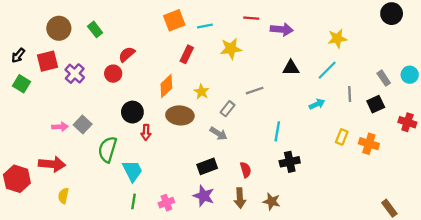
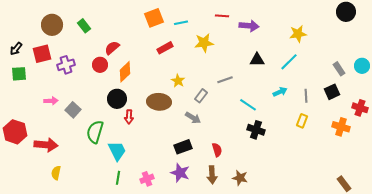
red rectangle: (187, 54) -> (165, 48), turned 35
purple cross: (75, 74) -> (66, 65), turned 30
green square: (22, 84) -> (19, 74), turned -35
orange diamond: (166, 86) -> (125, 72), moved
gray line: (350, 94) -> (306, 96), moved
pink arrow: (60, 127) -> (51, 101), moved
cyan line: (277, 131) -> (248, 105), moved, turned -66
orange cross: (369, 144) -> (341, 127), moved
black cross: (290, 162) -> (256, 130), moved, turned 30
red hexagon: (17, 179) -> (15, 132), moved

